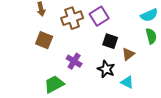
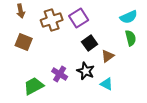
black square: (110, 41) -> (90, 43), turned 35
purple cross: (74, 61) -> (60, 74), moved

